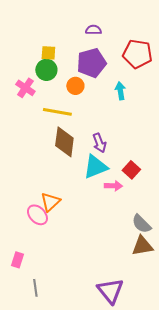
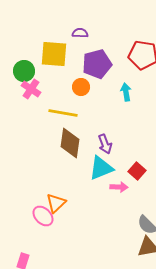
purple semicircle: (93, 30) -> (80, 33), moved
yellow square: (48, 53) -> (54, 54), size x1.8
green circle: (46, 70) -> (24, 71), moved

